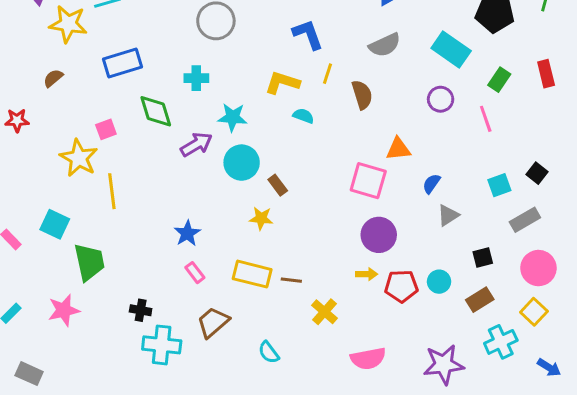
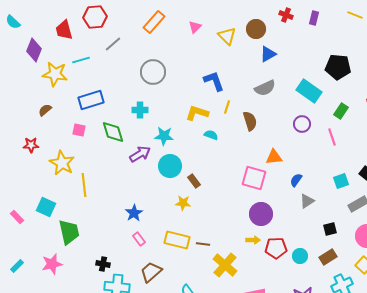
red star: (17, 120) -> (31, 145), moved
pink square: (106, 129) -> (79, 130), moved, turned 32
cyan circle: (439, 282) -> (300, 256), moved
yellow cross: (324, 312) -> (225, 265), size x1.4

